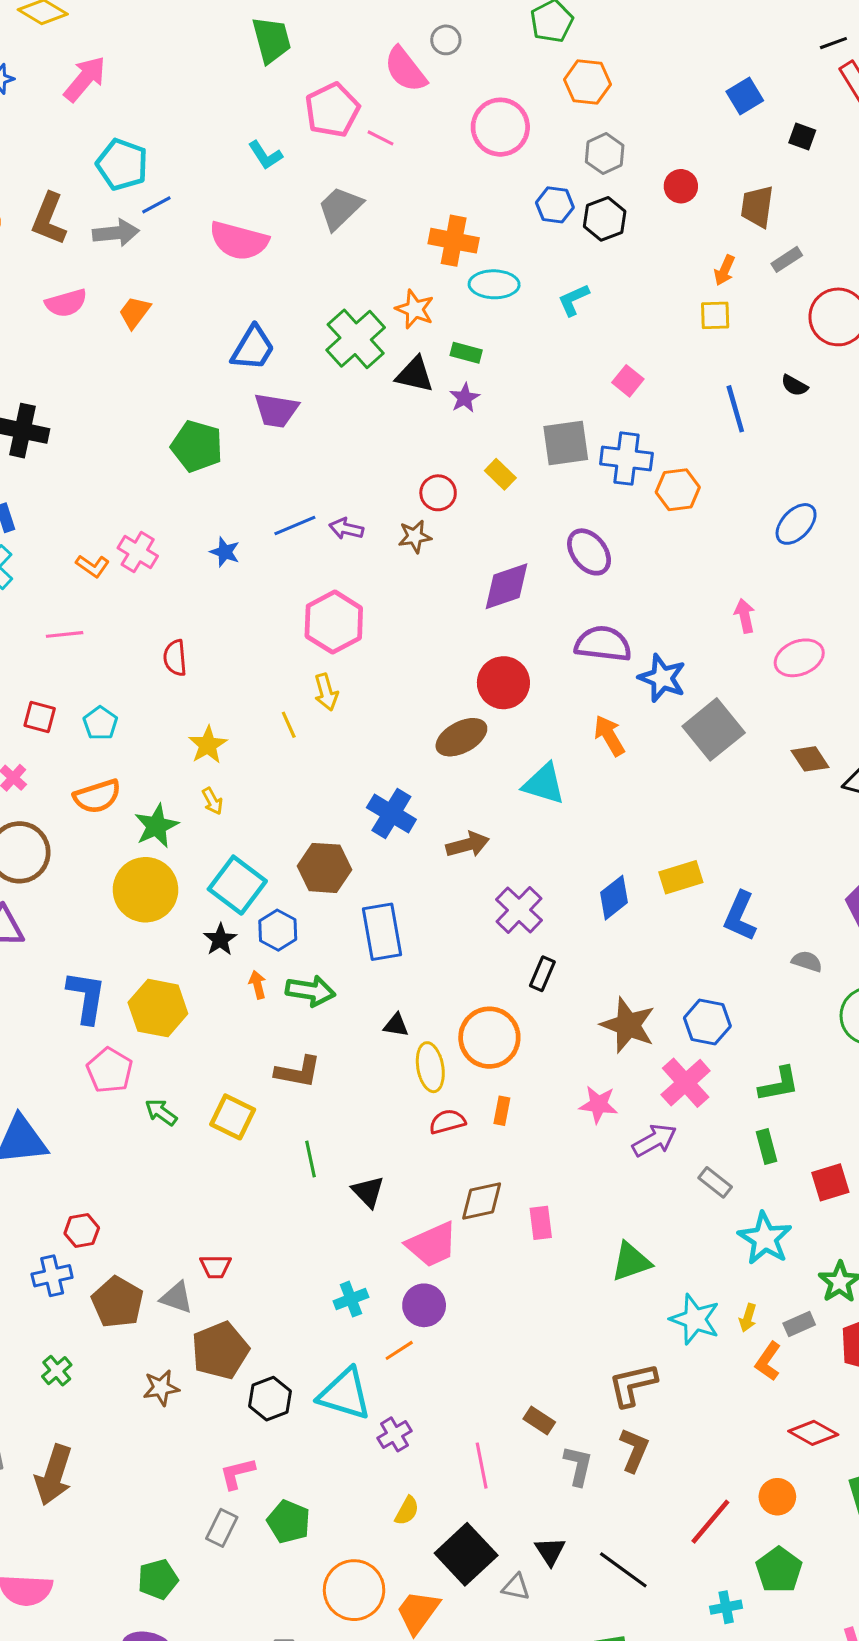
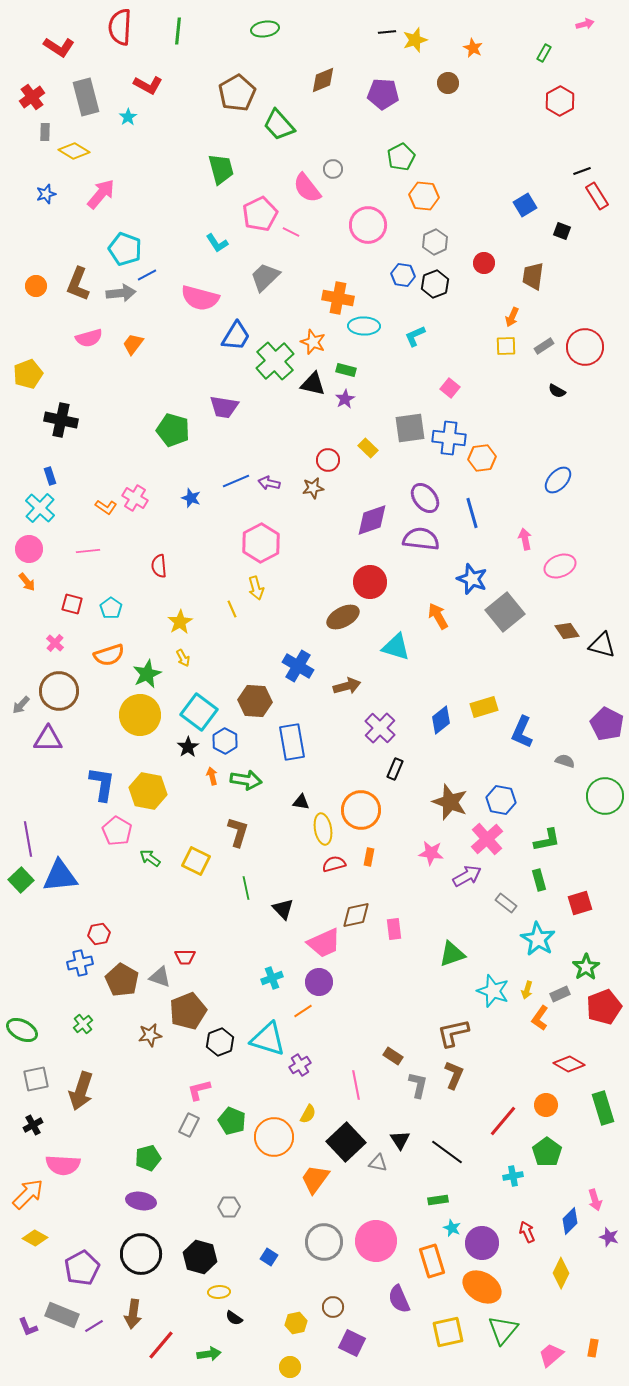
gray rectangle: (787, 259) -> (544, 346), moved
blue trapezoid: (253, 348) -> (236, 336), moved
blue line: (735, 409) -> (472, 513), moved
purple semicircle: (603, 644) -> (421, 539), moved
brown L-shape: (298, 1072) -> (238, 832), turned -84
orange circle: (354, 1590) -> (274, 1137), moved

